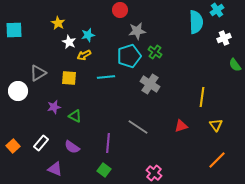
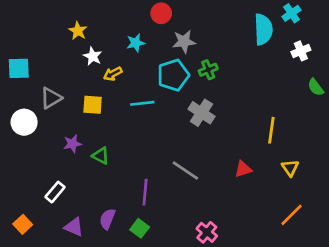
cyan square: (14, 30) -> (19, 68), moved
cyan star: (88, 35) -> (136, 43), moved
green cross: (155, 52) -> (208, 70), turned 32
orange square: (13, 146) -> (23, 224), moved
purple semicircle: (72, 147) -> (107, 219), moved, turned 77

